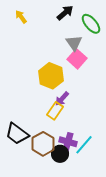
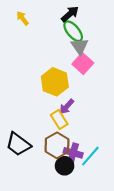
green ellipse: (91, 24) -> (73, 31), moved
yellow rectangle: (55, 111) -> (59, 119), turned -66
brown hexagon: (43, 144) -> (57, 145), moved

